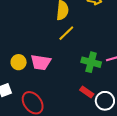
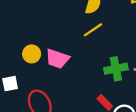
green cross: (91, 62) -> (116, 69), turned -36

